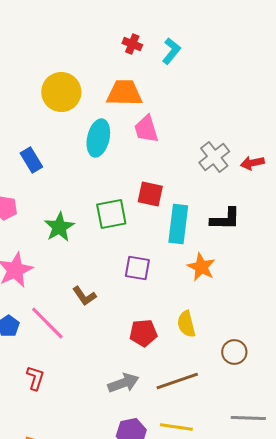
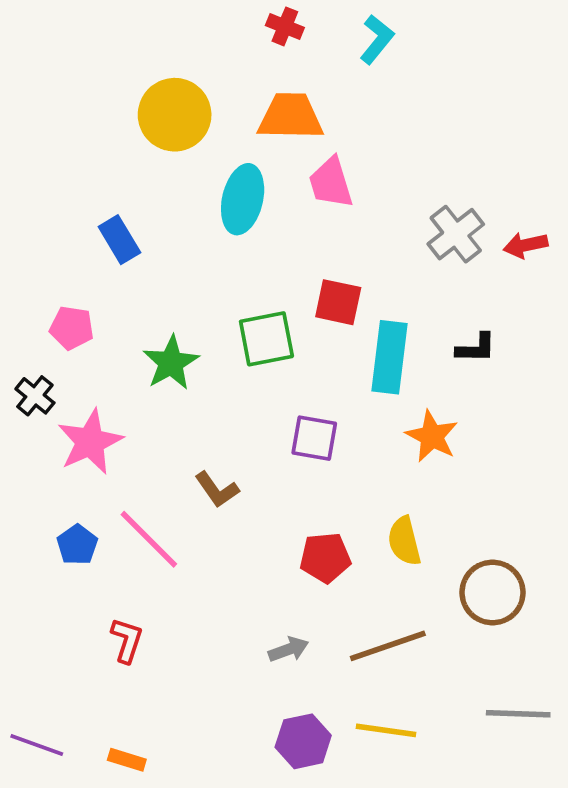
red cross: (132, 44) -> (285, 26), moved
black L-shape: (225, 219) -> (476, 348), size x0.7
brown circle: (234, 352) -> (493, 592), size x1.4
gray arrow: (123, 383) -> (289, 649), size x0.7

